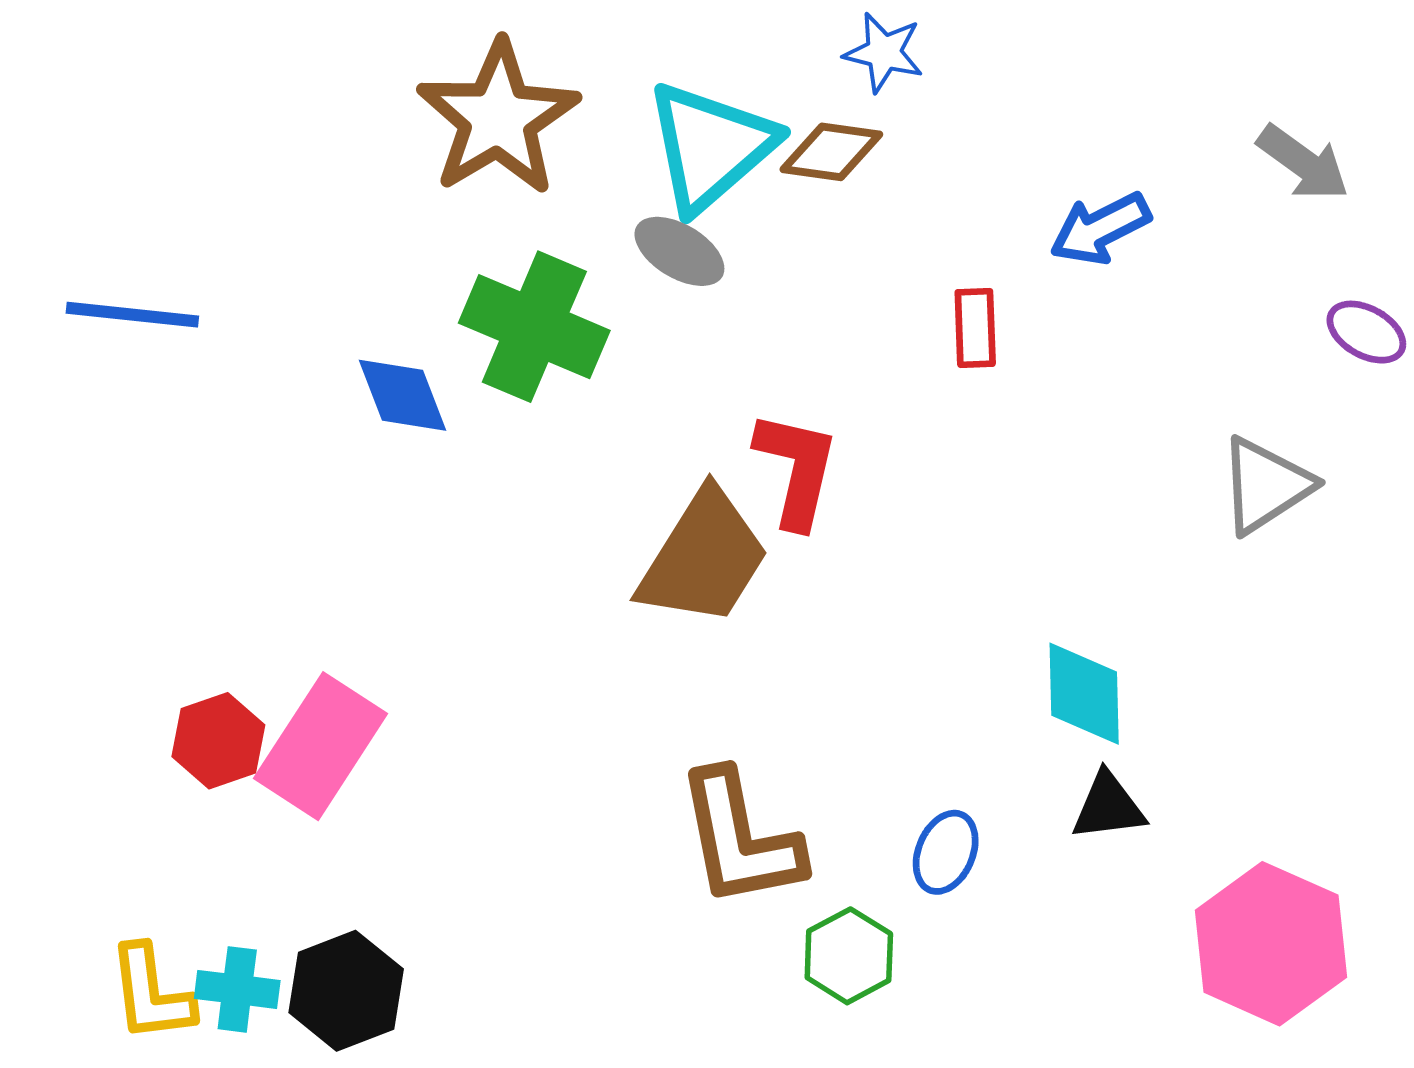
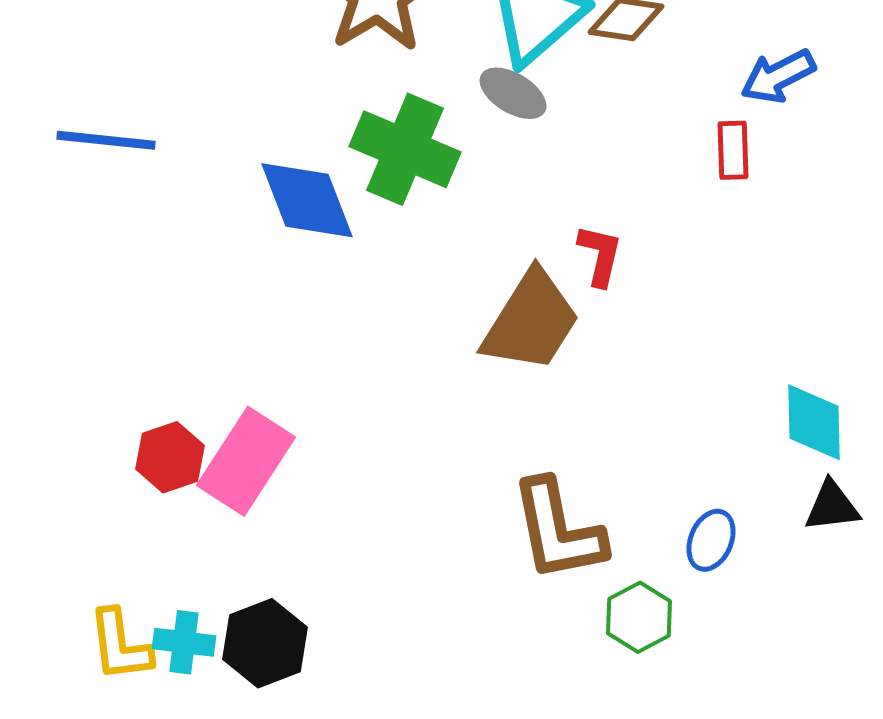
blue arrow: (1100, 229) -> (778, 76), moved
blue diamond: (403, 395) -> (307, 200), size x1.4
red L-shape: (796, 469) -> (600, 255), size x0.7

